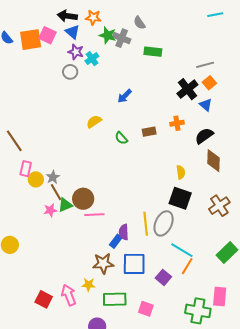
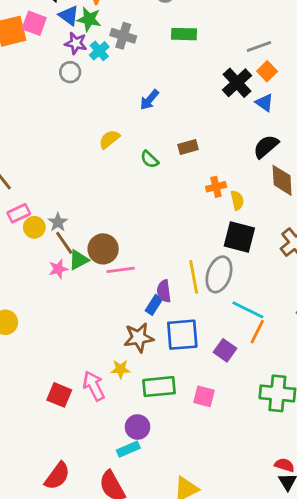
green star: (108, 35) -> (89, 19), moved
gray cross: (122, 38) -> (123, 36), moved
orange cross: (177, 123) -> (216, 187), moved
pink rectangle: (26, 169) -> (19, 213), turned 56

